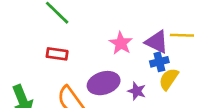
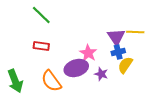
purple triangle: (157, 42) -> (116, 37), turned 30
pink star: (121, 43) -> (88, 53), moved

